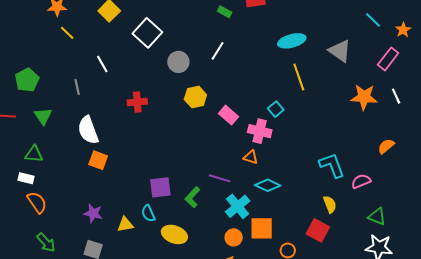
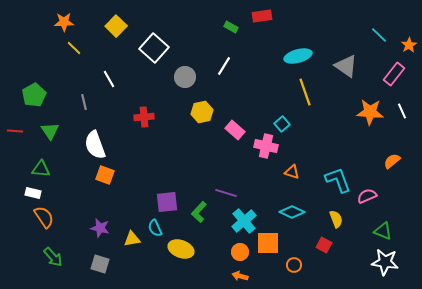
orange triangle: (251, 157) -> (292, 172), moved
cyan diamond: (268, 185) -> (292, 212), moved
red square: (318, 230) -> (324, 245), size x0.7

